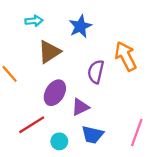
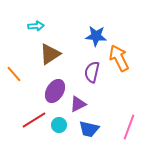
blue star: (80, 26) -> (96, 36), moved, turned 30
cyan circle: (59, 141) -> (59, 125), moved

